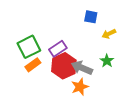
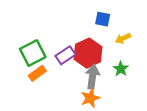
red hexagon: (64, 66) -> (88, 53), moved
gray arrow: (82, 68) -> (93, 77), turned 75

